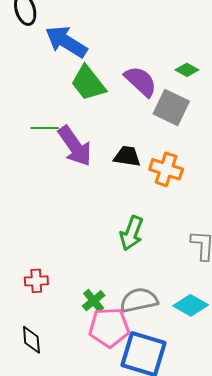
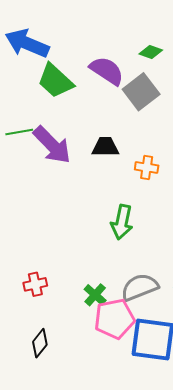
gray square: (171, 107) -> (141, 92), turned 36
orange cross: (166, 169) -> (147, 168), moved, size x0.7
black diamond: (31, 340) -> (40, 343), turned 52

